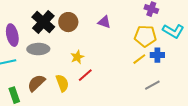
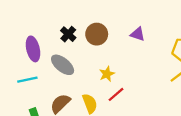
black cross: (43, 22) -> (68, 34), size x0.6
gray ellipse: (38, 49) -> (63, 65), turned 40

